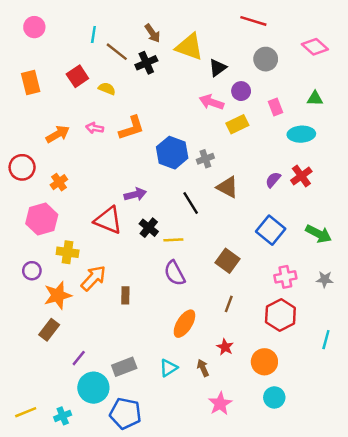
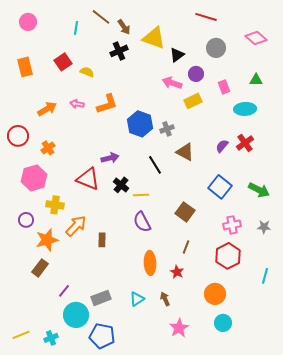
brown line: (117, 52) -> (101, 17), moved
orange ellipse: (184, 324) -> (150, 263), turned -35
red star: (225, 347) -> (177, 272), moved

